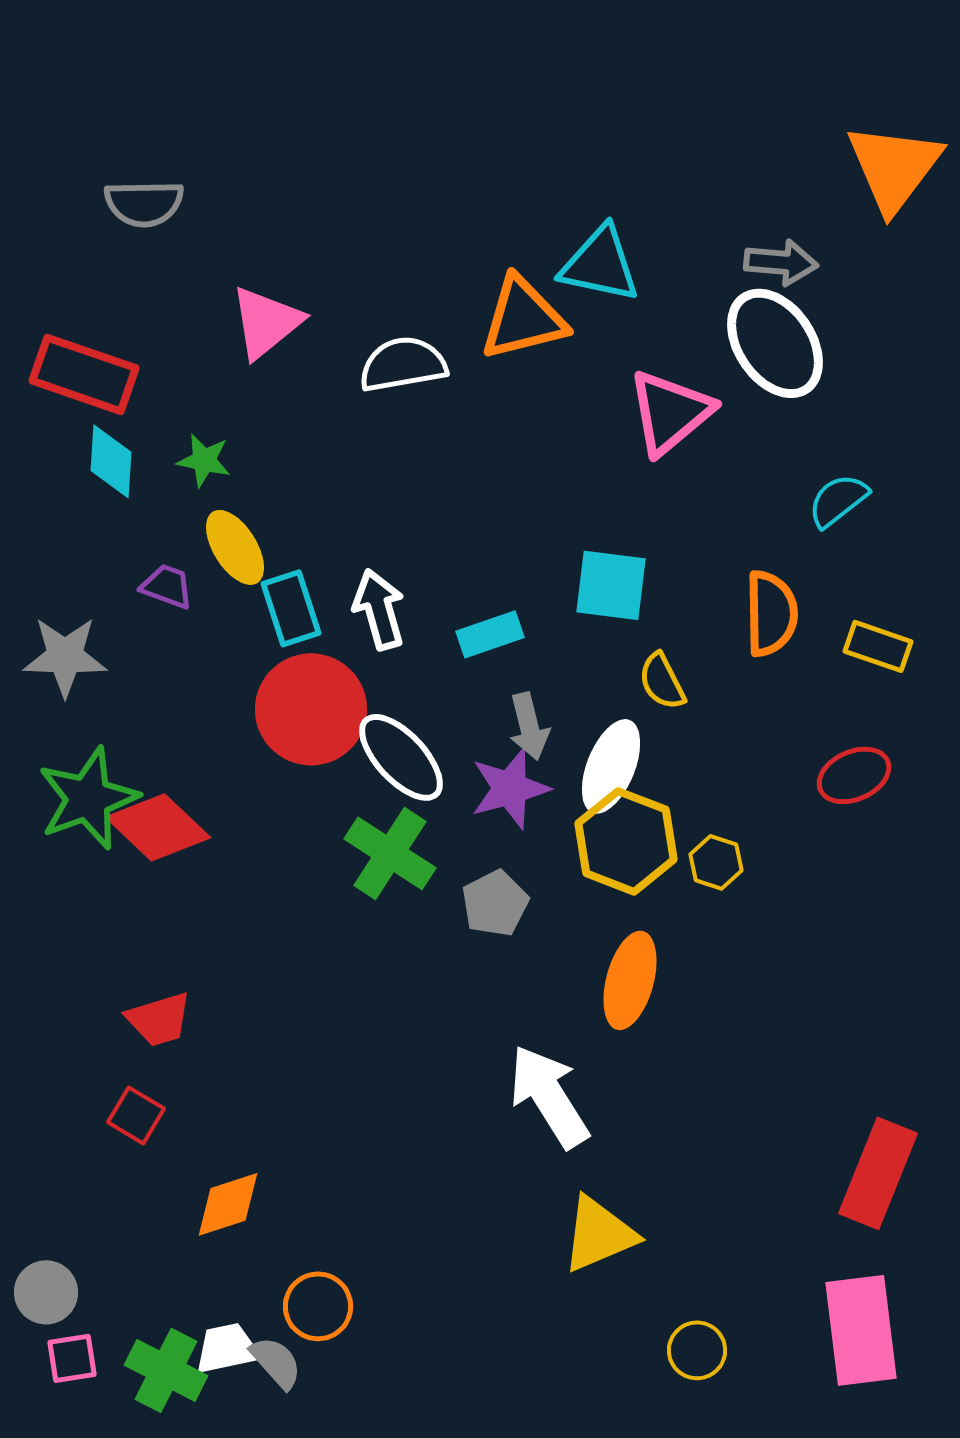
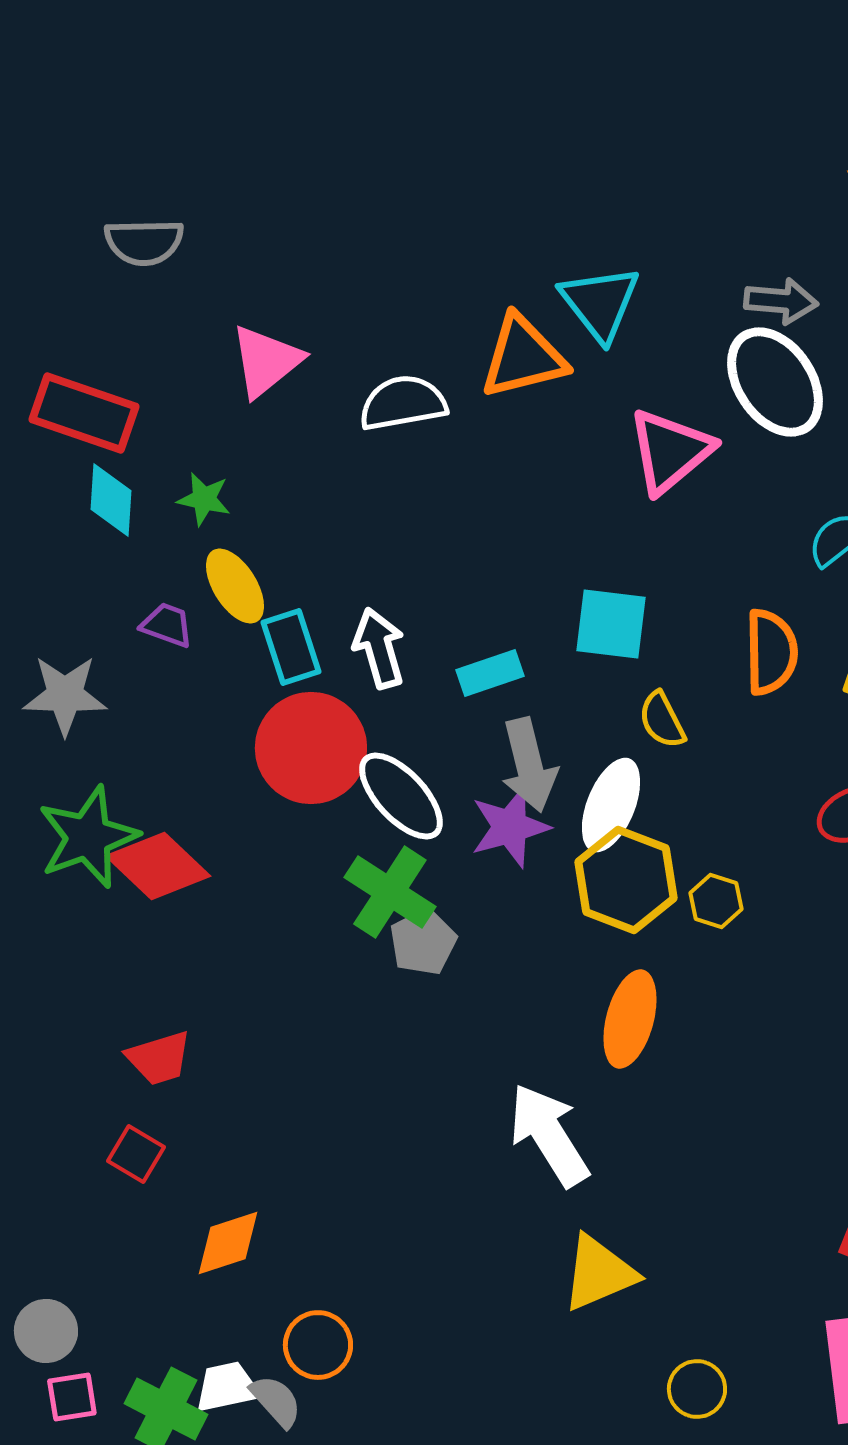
cyan triangle: (600, 264) -> (600, 303), turned 40
gray arrow: (529, 726) -> (529, 765), size x1.4
gray pentagon: (495, 903) -> (423, 942), moved

